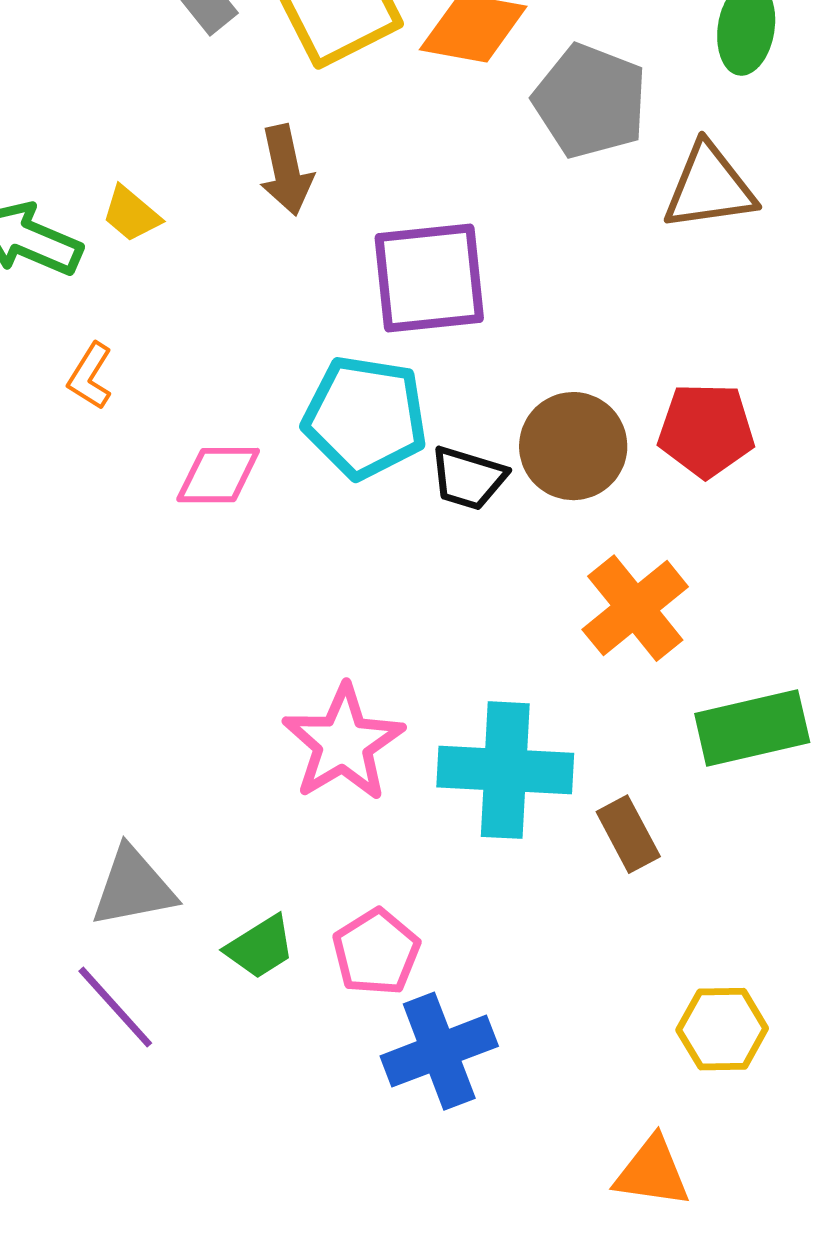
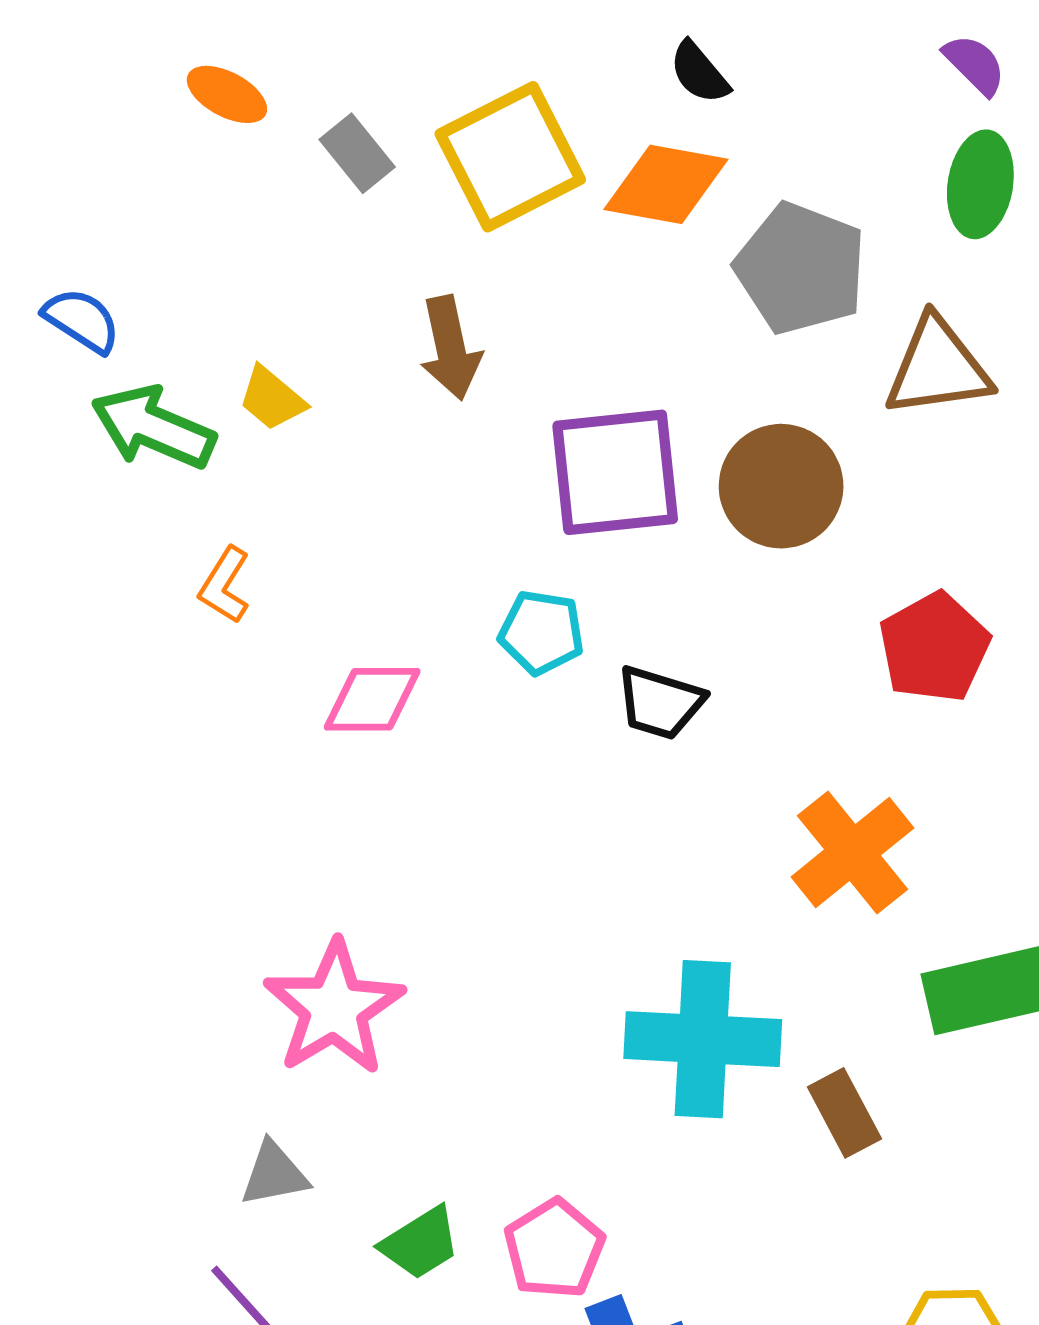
cyan pentagon: (365, 417) -> (541, 632), size x0.6
red pentagon: (706, 430) -> (934, 647), turned -30
brown circle: (573, 446) -> (781, 486), moved
pink star: (343, 743) -> (334, 1008), moved
gray triangle: (133, 887) -> (274, 1174), size x0.7

